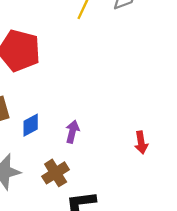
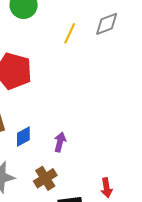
red arrow: (141, 142) -> (107, 188), moved

